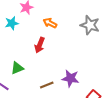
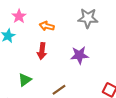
purple star: (70, 78) -> (79, 55), moved

